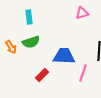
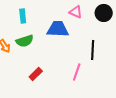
pink triangle: (82, 13) -> (76, 12), turned 40
blue trapezoid: (64, 56) -> (58, 29), moved

